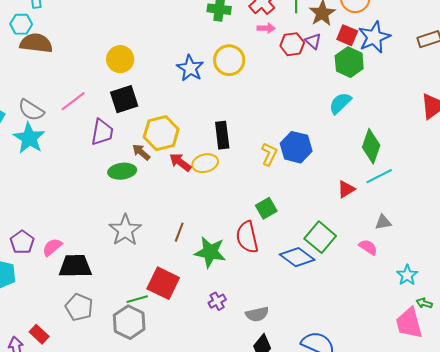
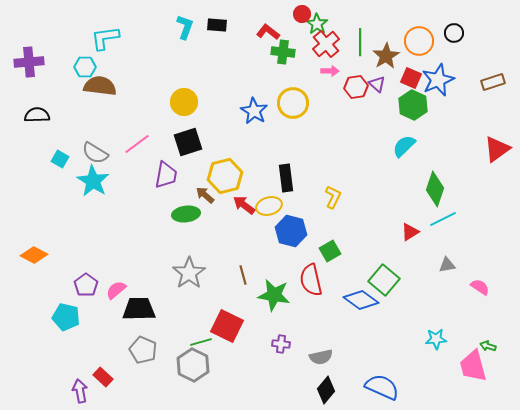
blue hexagon: (296, 147) -> (291, 231), moved
brown line: (179, 232) -> (243, 275), turned -36
pink semicircle: (368, 247) -> (480, 287), moved
cyan star: (407, 275) -> (436, 339), moved, turned 30
purple cross: (217, 301) -> (281, 344), turned 36

